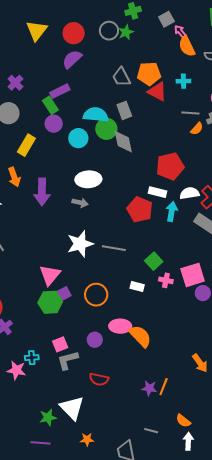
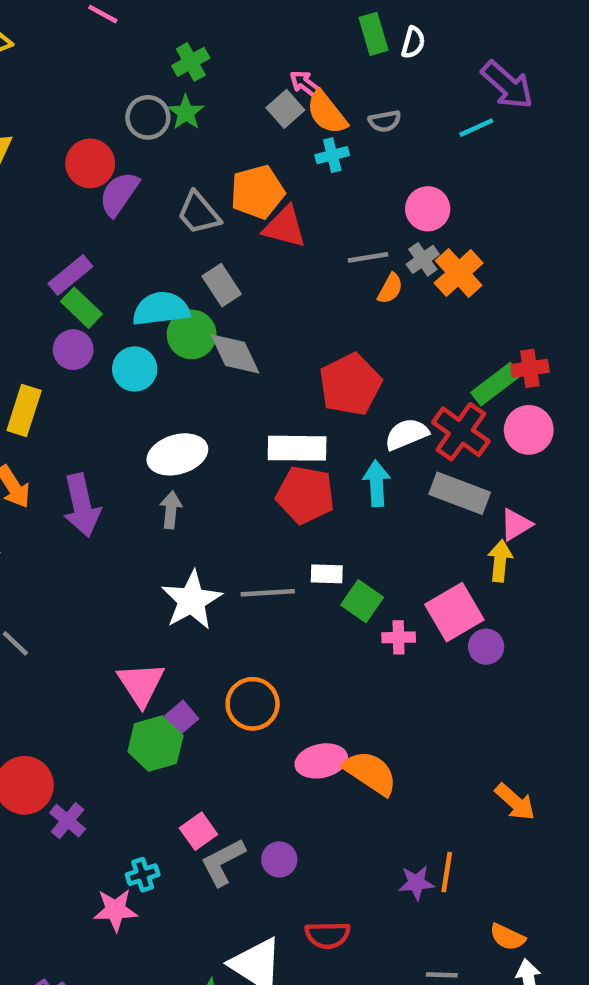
gray square: (166, 19) -> (285, 109), moved
red circle: (74, 33) -> (90, 163), moved
purple semicircle: (72, 59) -> (119, 194), moved
cyan cross: (183, 81) -> (332, 155), moved
green rectangle: (50, 105) -> (81, 308), moved
white rectangle: (157, 192) -> (297, 448), moved, size x1.4
gray arrow: (80, 203) -> (171, 510), turned -84
white rectangle: (137, 287) -> (327, 574), moved
purple circle: (95, 340) -> (279, 859), moved
red semicircle: (99, 379) -> (328, 935), moved

